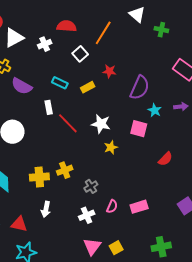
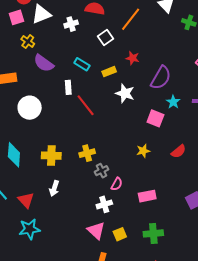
white star: (101, 124) -> (125, 93), moved
yellow star: (111, 147) -> (143, 151), moved
yellow cross: (65, 170) -> (87, 153), moved
pink semicircle: (112, 206) -> (117, 184), moved
white cross: (87, 215) -> (104, 204), moved
red triangle: (19, 224) -> (26, 200), turned 30
pink triangle: (92, 247) -> (96, 230), turned -30
green cross: (161, 247) -> (153, 233), moved

